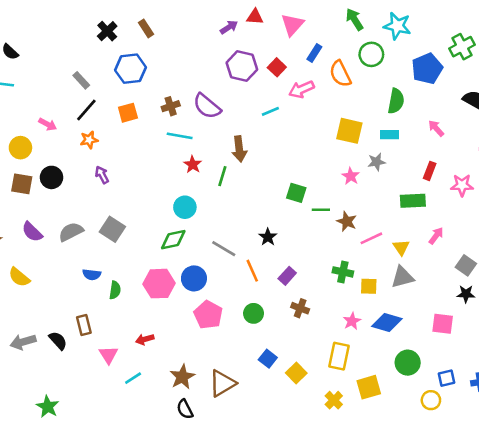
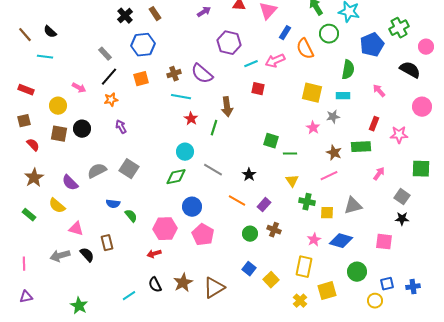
purple arrow: (229, 27) -> (204, 12), moved
red square: (277, 67) -> (258, 89), moved, turned -32
cyan line: (270, 111) -> (251, 64), moved
brown star: (347, 221) -> (334, 153), moved
purple semicircle: (32, 232) -> (70, 183), moved
yellow triangle: (401, 247) -> (292, 181), moved
gray line: (224, 249) -> (213, 170), moved
orange line: (252, 271) -> (237, 201), turned -36
pink hexagon: (159, 284) -> (165, 229), moved
green semicircle: (115, 290) -> (131, 216), turned -48
green circle: (254, 313) -> (250, 234), moved
pink triangle: (108, 355) -> (76, 229), moved, turned -42
cyan line: (133, 378) -> (129, 296), moved
black semicircle: (185, 409) -> (155, 285), moved

